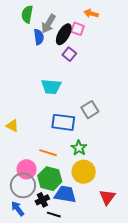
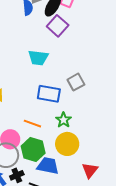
purple square: (69, 54) -> (58, 26), size x1.5
black cross: (42, 200) -> (17, 175), moved

